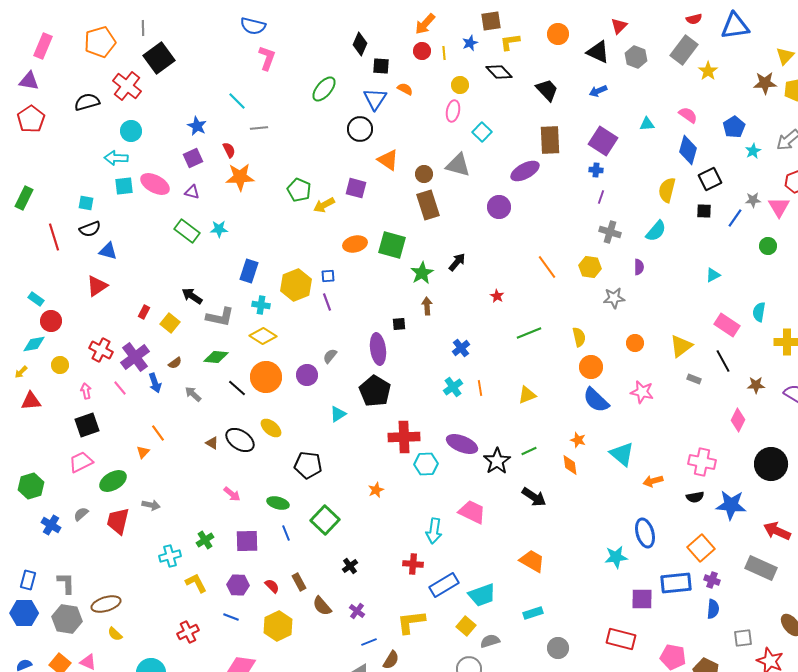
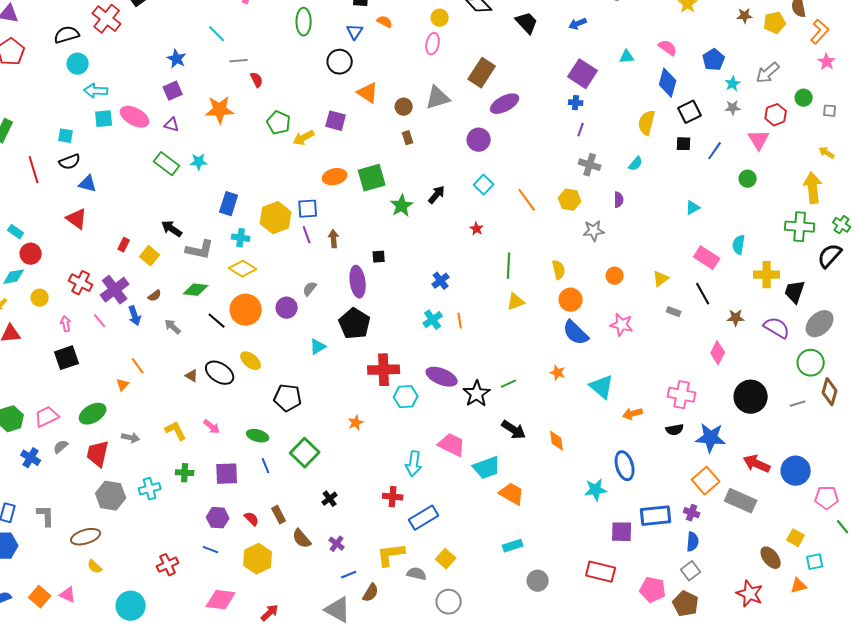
brown star: (765, 83) -> (745, 16), size x0.7
green ellipse: (324, 89) -> (304, 22), turned -40
blue triangle: (375, 99) -> (355, 32), size x0.7
cyan circle: (131, 131) -> (78, 64), moved
cyan square: (482, 132) -> (484, 185), moved
brown rectangle: (550, 140) -> (482, 73), moved, turned 36
red semicircle: (229, 150) -> (257, 80), moved
gray triangle: (458, 165) -> (438, 98), turned -32
gray star: (753, 200) -> (733, 108), moved
brown rectangle: (428, 205) -> (408, 138), size x0.5
cyan semicircle: (656, 231) -> (636, 164), size x0.7
green square: (392, 245) -> (372, 178), turned -32
blue square: (328, 276) -> (308, 209), size x1.5
red triangle: (97, 286) -> (77, 219), turned -50
brown arrow: (427, 306) -> (334, 239), moved
green line: (529, 333) -> (509, 266), turned -65
yellow triangle: (681, 346) -> (661, 279), size x0.7
yellow triangle: (527, 395) -> (516, 302), moved
pink trapezoid: (81, 462) -> (47, 417), moved
orange diamond: (570, 465) -> (557, 441), moved
green cross: (205, 540) -> (185, 473), turned 36
orange square: (701, 548) -> (706, 481), moved
yellow L-shape: (196, 583) -> (176, 431), moved
cyan trapezoid: (482, 595) -> (487, 468), moved
gray hexagon: (67, 619) -> (111, 496), moved
gray square: (743, 638) -> (691, 571), moved, turned -30
gray semicircle: (490, 641) -> (417, 574), moved, turned 30

